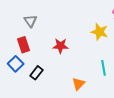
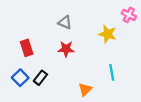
gray triangle: (31, 21) -> (65, 22), moved, turned -32
blue square: (16, 64) -> (20, 78), moved

